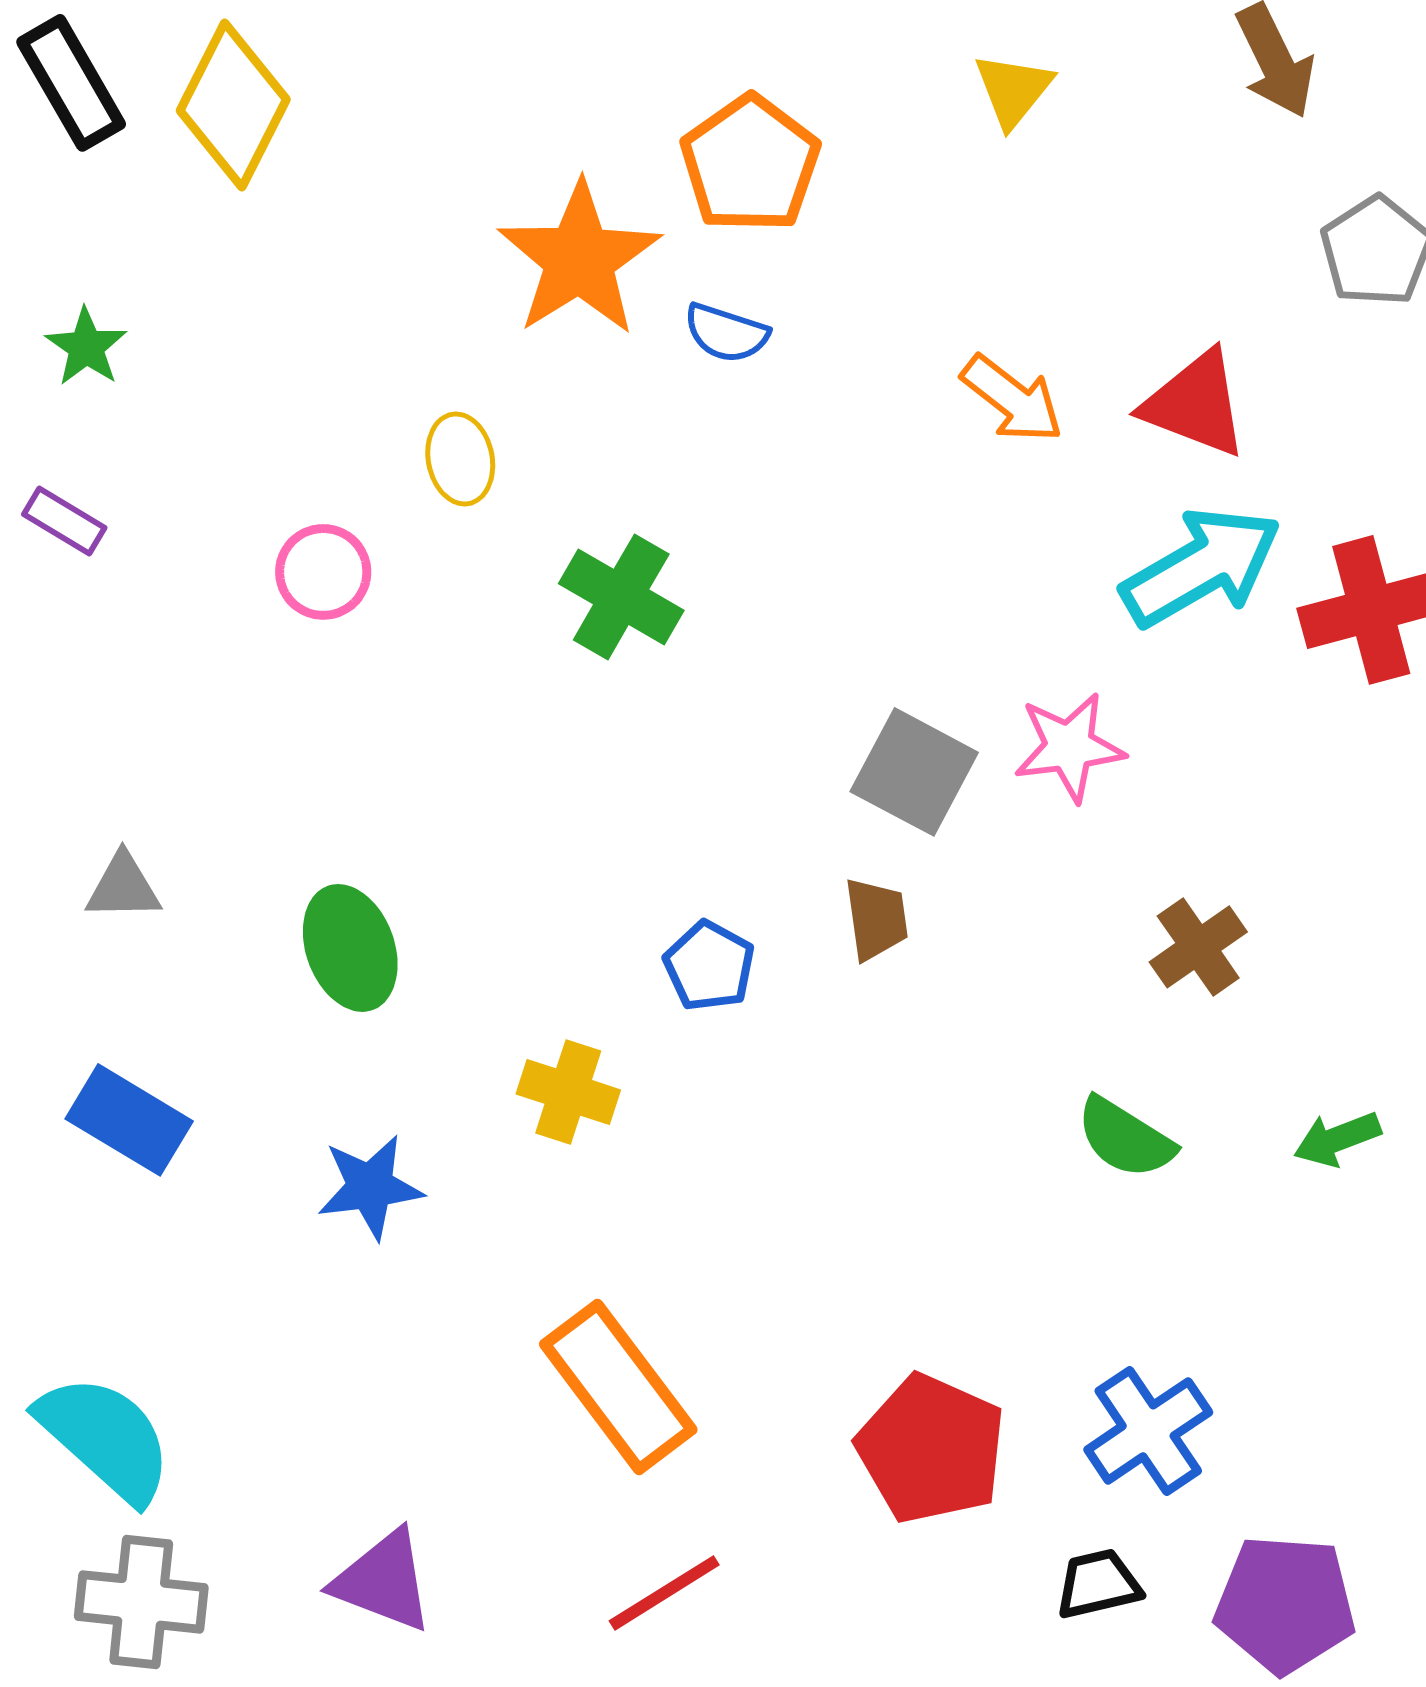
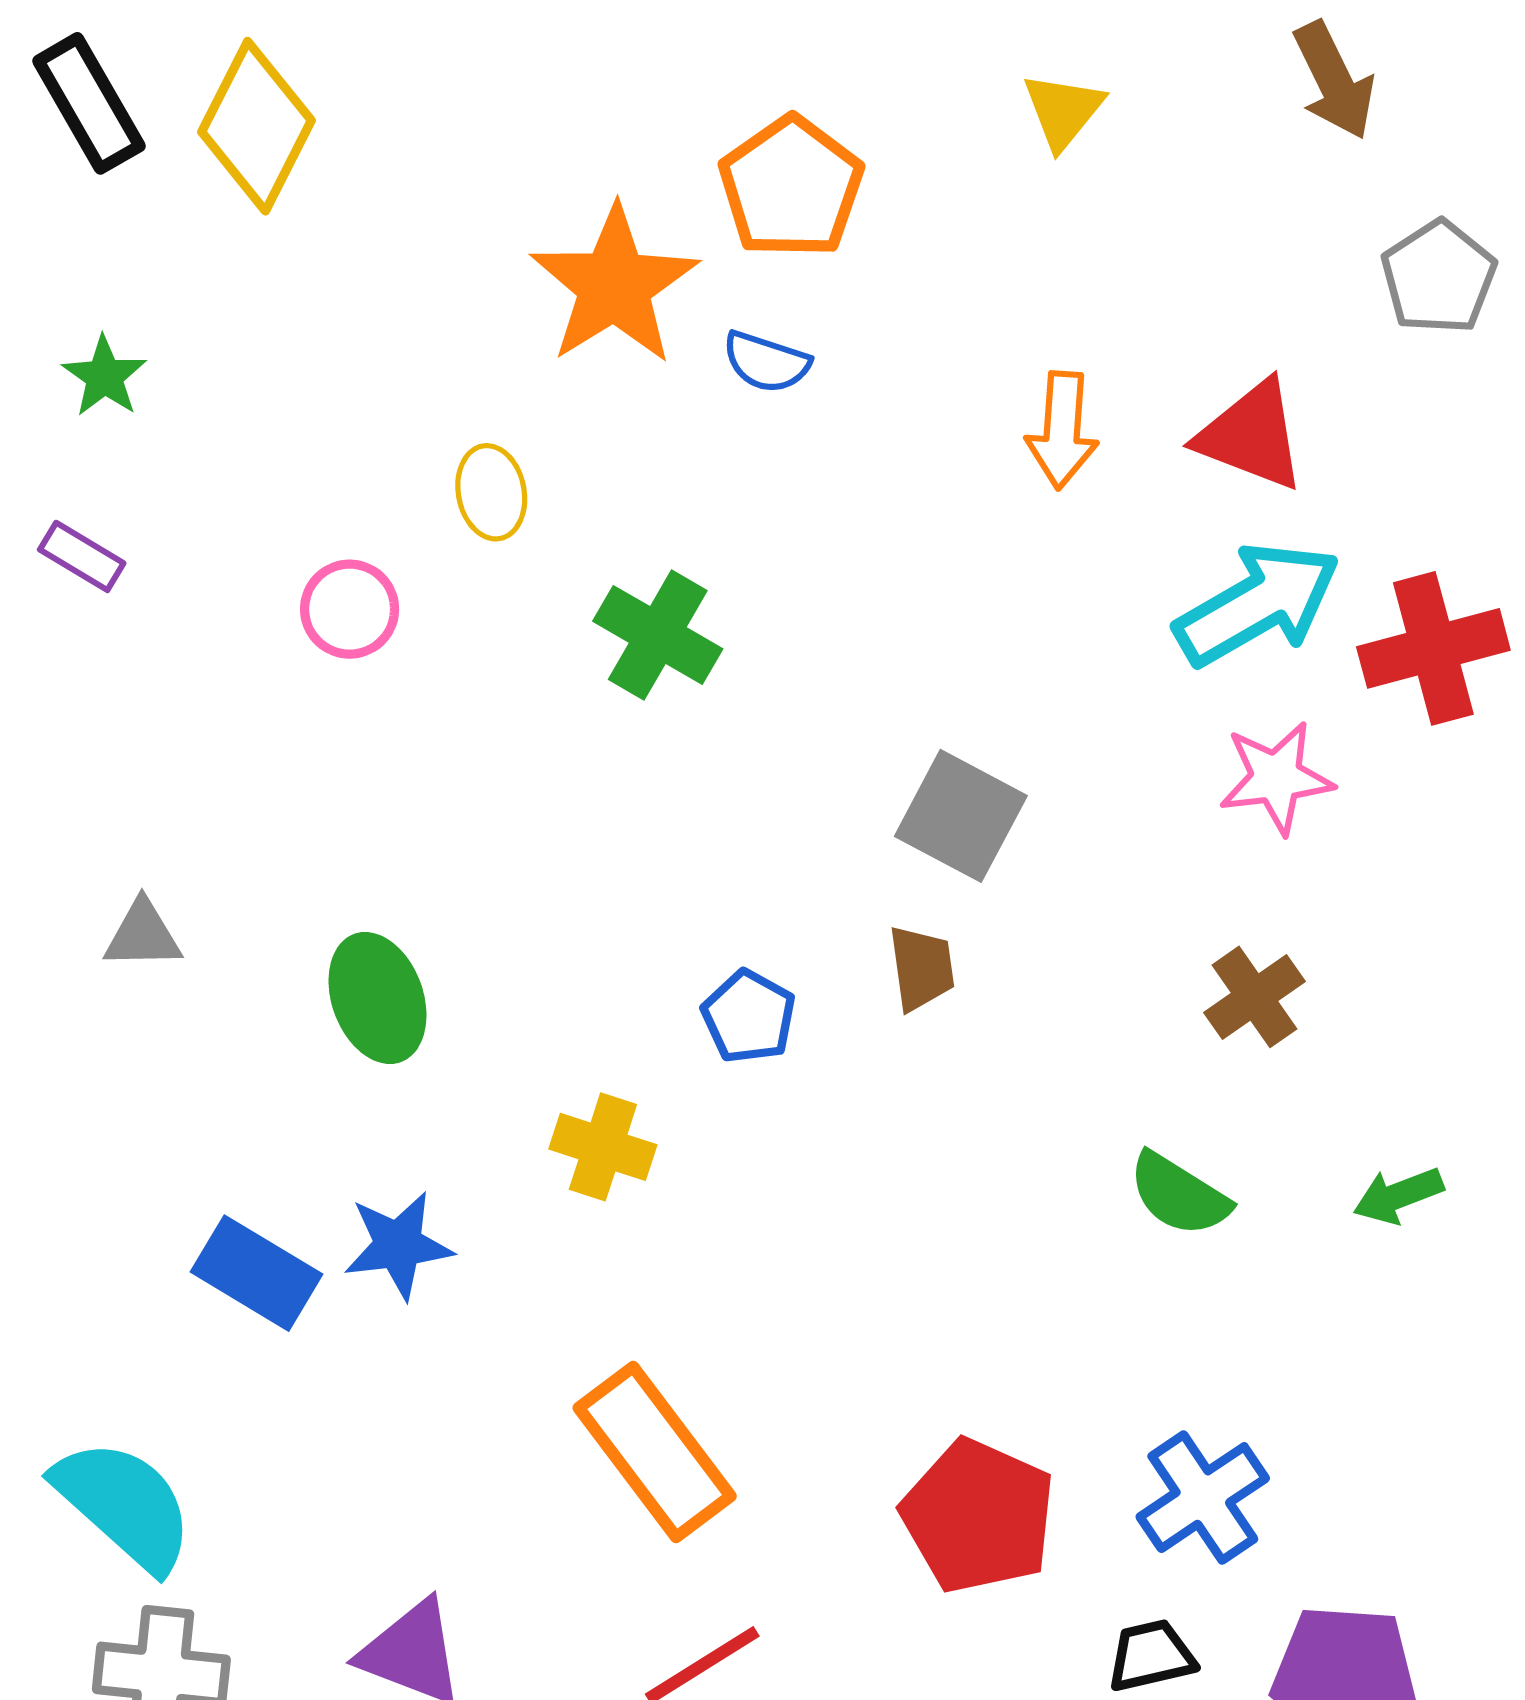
orange arrow: (1012, 399) -> (1062, 430), turned 56
pink star: (1069, 747) -> (1276, 778), moved
blue rectangle: (129, 1120) -> (256, 1273), moved

